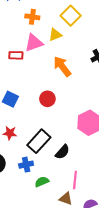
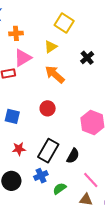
yellow square: (71, 16) -> (64, 23), moved
yellow triangle: (55, 35) -> (51, 47), moved
pink line: (75, 180) -> (91, 180), turned -36

